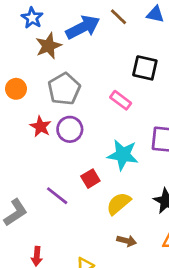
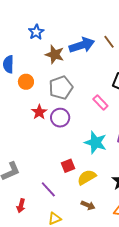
blue star: (32, 18) -> (36, 32), moved
brown star: (48, 46) -> (55, 54), turned 30
red square: (90, 179) -> (68, 166), moved
purple line: (57, 196) -> (48, 189), moved

